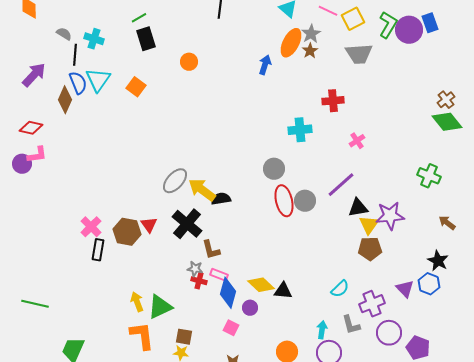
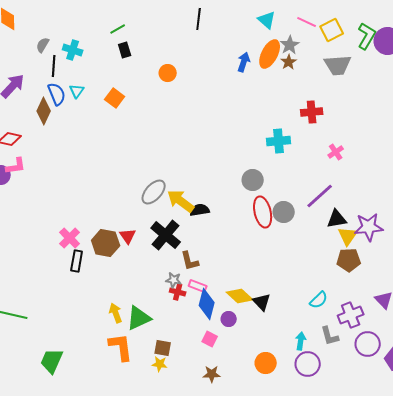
gray semicircle: (64, 34) -> (43, 45), turned -91
black rectangle: (146, 39) -> (125, 50), size x0.7
blue arrow: (265, 65) -> (244, 62), moved
cyan triangle: (98, 80) -> (77, 91), size x0.6
black triangle: (283, 291) -> (262, 302), turned 42

